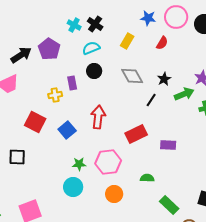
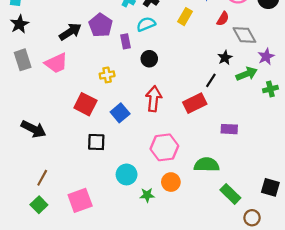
black circle: (94, 71) -> (149, 59), moved
gray diamond: (132, 76) -> (244, 35), moved
purple rectangle: (72, 83) -> (125, 41), moved
red rectangle: (136, 134) -> (195, 103), moved
black square: (17, 157) -> (96, 142), moved
green star: (79, 164) -> (147, 195), moved
green semicircle: (147, 178) -> (207, 165), size x1.6

